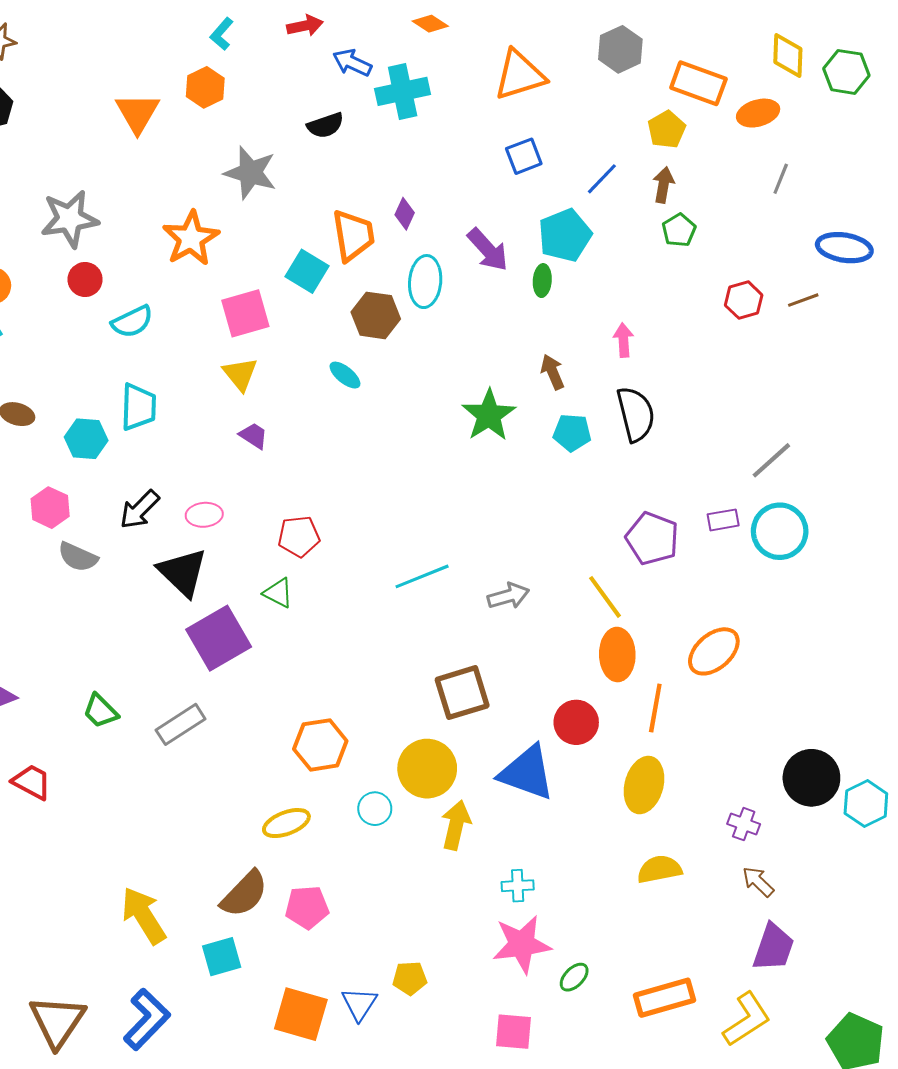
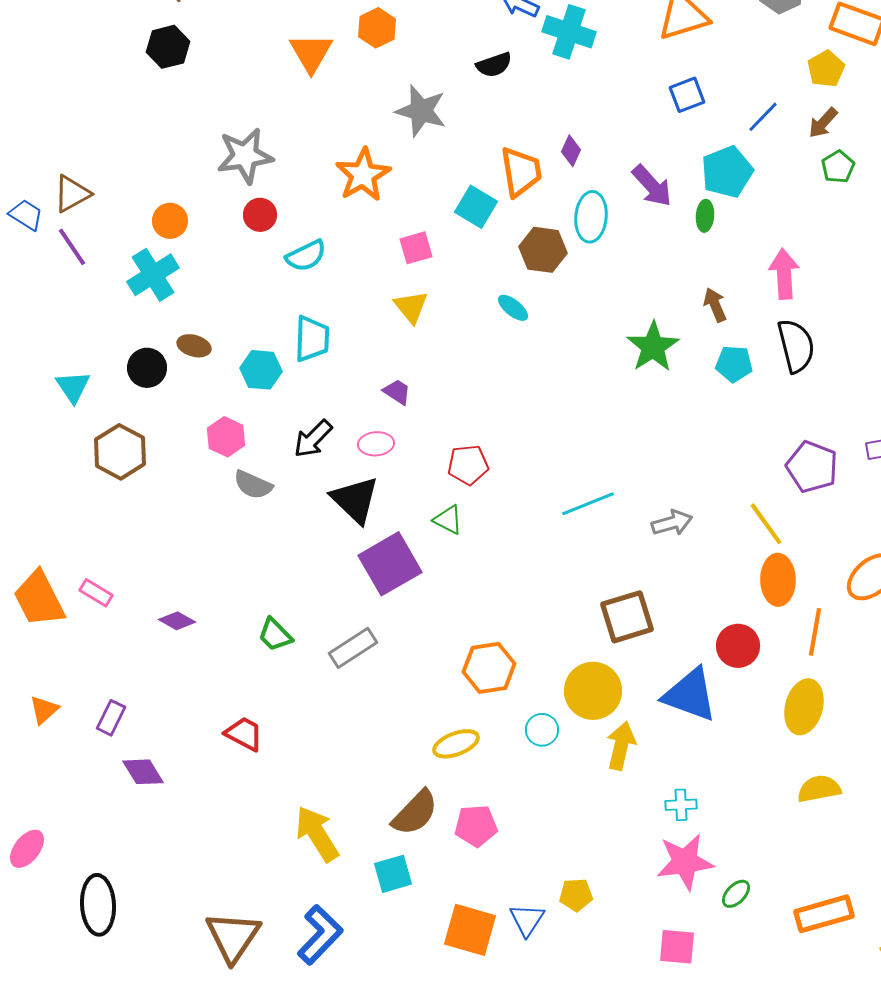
cyan cross: (403, 91) -> (569, 32), turned 30
brown arrow: (664, 185) -> (823, 123), turned -148
pink square: (245, 313) -> (416, 248), size x0.7
pink arrow: (623, 340) -> (784, 274), size x1.5
purple trapezoid: (254, 436) -> (397, 392), moved
red trapezoid: (32, 782) -> (244, 734), moved

